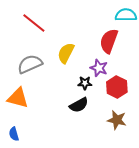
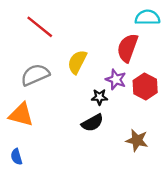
red hexagon: (117, 87) -> (145, 86), moved

